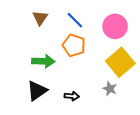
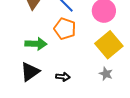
gray star: (110, 89) -> (106, 74), moved

